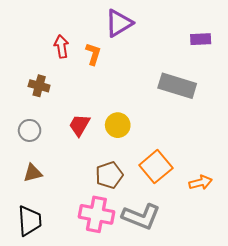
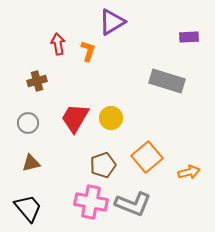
brown cross: (39, 86) -> (37, 81), turned -30
red trapezoid: (79, 125) -> (75, 118), size x1.4
black trapezoid: (30, 221) -> (28, 208), turned -36

